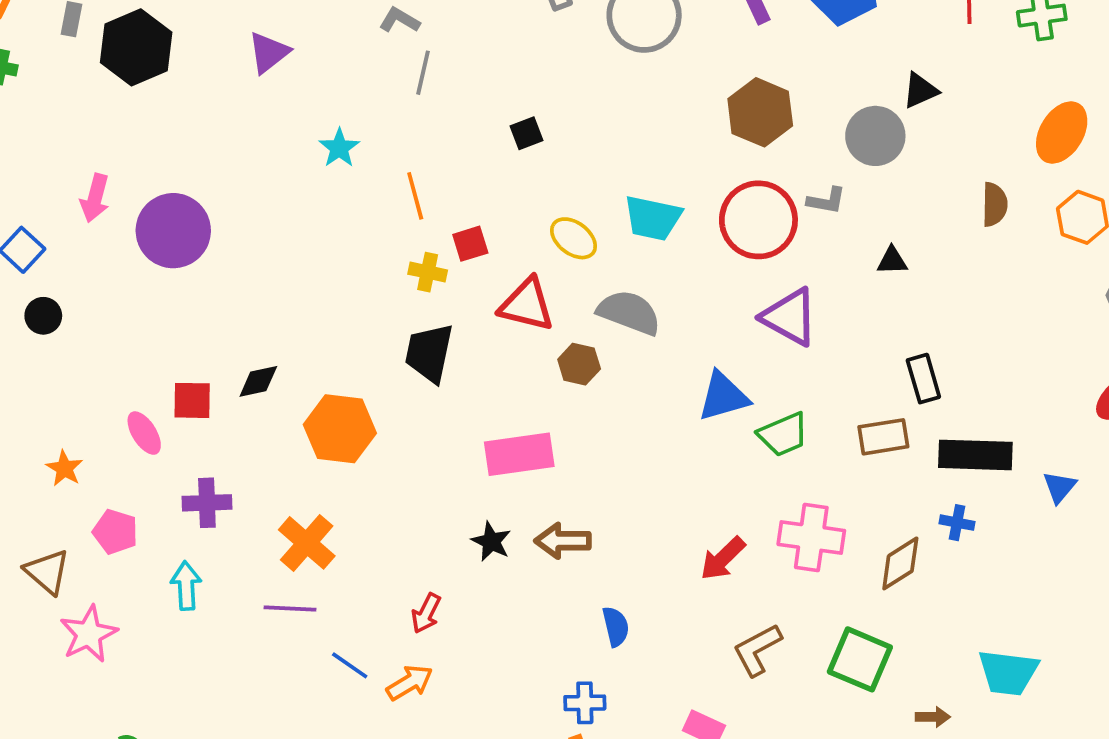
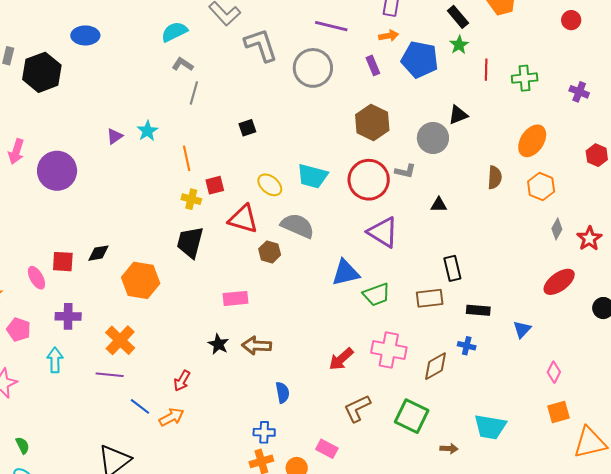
purple triangle: (269, 53) -> (115, 136), moved, size x0.7
pink rectangle: (519, 454) -> (236, 298), size x0.7
black rectangle: (975, 455) -> (478, 310), size x0.6

